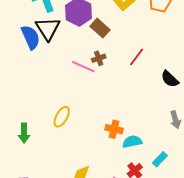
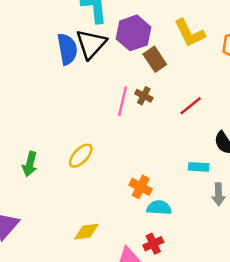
brown cross: (99, 58) -> (144, 96), turned 32
pink line: (83, 67) -> (123, 101), turned 65
cyan rectangle: (160, 159) -> (199, 167), moved, turned 35

